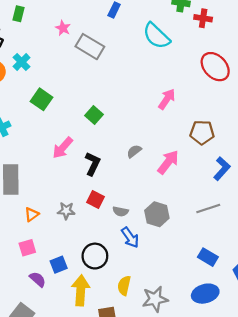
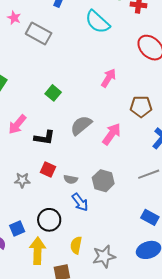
green square: (94, 115) -> (53, 93), moved
gray semicircle: (134, 151) -> (81, 125), size x1.6
black L-shape: (93, 164) -> (44, 138), turned 75

